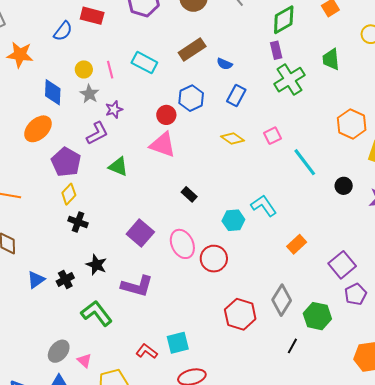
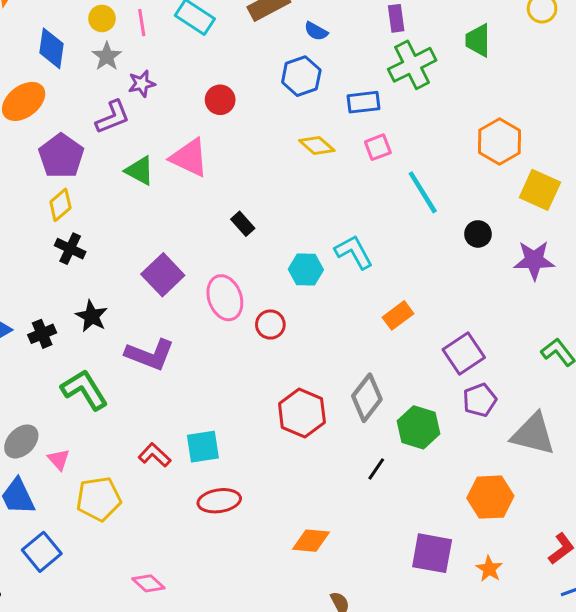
blue rectangle: (236, 96) -> (364, 102), moved, turned 50
blue hexagon: (191, 98) -> (301, 76), moved
pink triangle: (163, 145) -> (189, 158), moved
red circle: (214, 259) -> (270, 325), size x0.7

